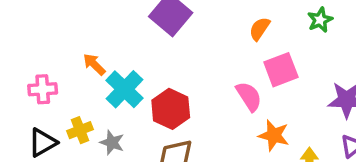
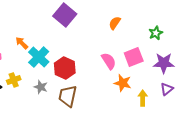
green star: (320, 20) -> (156, 33), moved
pink square: (281, 70) -> (134, 57), moved
gray star: (112, 143) -> (41, 87), moved

